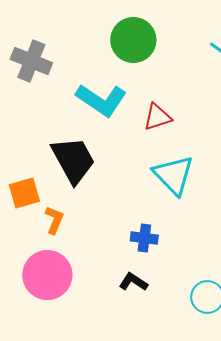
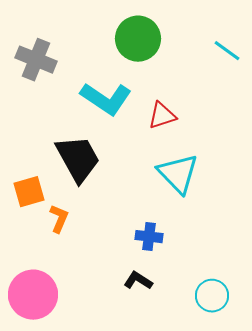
pink circle: (47, 275) -> (33, 295), moved

